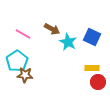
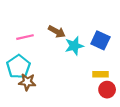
pink line: (23, 34) -> (25, 37), turned -42
cyan star: (68, 42) -> (74, 46), turned 30

